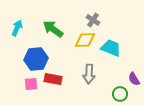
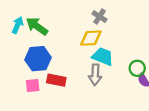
green arrow: (53, 29) -> (37, 26), moved
cyan trapezoid: (111, 48) -> (103, 56), moved
green circle: (120, 94) -> (137, 68), moved

